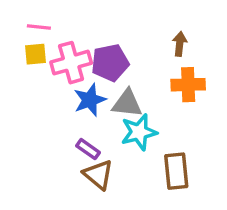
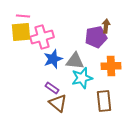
yellow square: (35, 54) -> (21, 32), size x1.5
purple pentagon: (110, 63) -> (96, 37), moved
orange cross: (188, 85) -> (111, 66), moved

